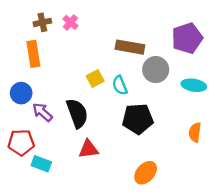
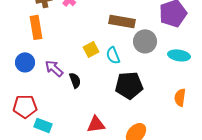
purple arrow: (42, 112) -> (54, 68), moved
black semicircle: (77, 113) -> (75, 80), size x0.6
red triangle: (88, 149) -> (96, 124), moved

